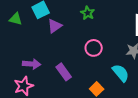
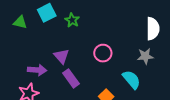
green star: (88, 13) -> (72, 20), moved
purple triangle: (55, 26) -> (62, 56), moved, turned -35

